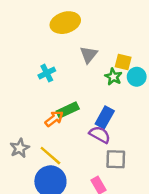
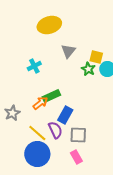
blue rectangle: (105, 117) -> (65, 115), moved
purple semicircle: (100, 135) -> (55, 130), moved, turned 36
gray star: (20, 148) -> (12, 113), moved
gray square: (116, 159) -> (78, 135), moved

